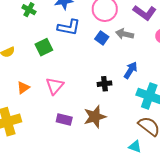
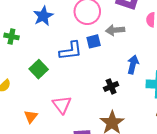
blue L-shape: (69, 27) -> (71, 51), moved
blue square: (102, 38) -> (94, 41), turned -32

